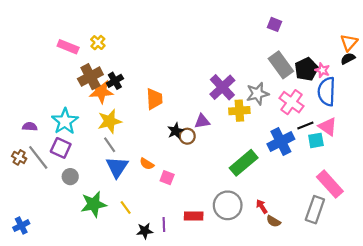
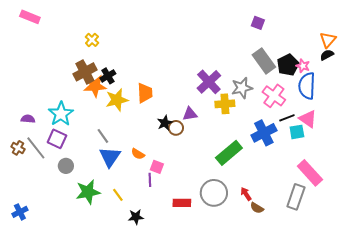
pink rectangle: (68, 47) -> (30, 17), moved
yellow star: (110, 121) -> (117, 100), moved
purple line: (164, 224) -> (150, 180), moved

